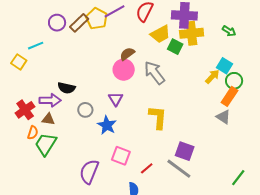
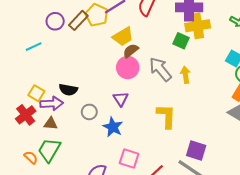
yellow trapezoid: (160, 34) -> (123, 37), moved
yellow square: (19, 62) -> (36, 93), moved
yellow arrow: (212, 77) -> (185, 75), moved, turned -49
orange semicircle: (33, 133) -> (31, 157), moved, turned -64

